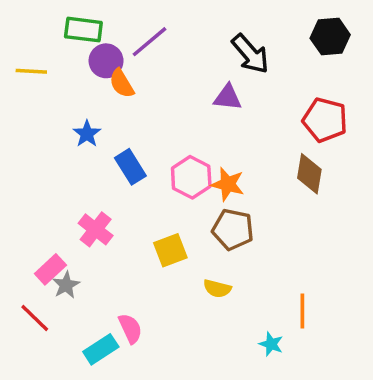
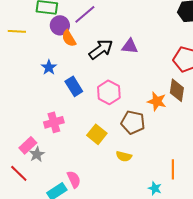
black arrow: (250, 54) -> (101, 49), moved, turned -85
orange star: (228, 184) -> (157, 101), moved
pink cross: (96, 229) -> (54, 122), turned 36
yellow square: (170, 250) -> (97, 134), turned -30

